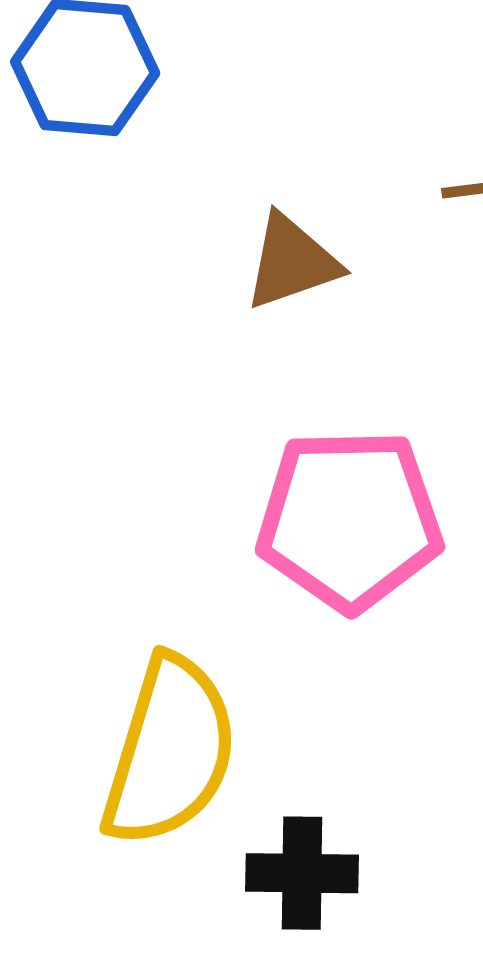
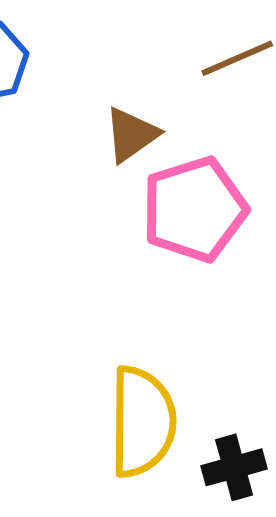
pink pentagon: (349, 520) -> (194, 209), moved

